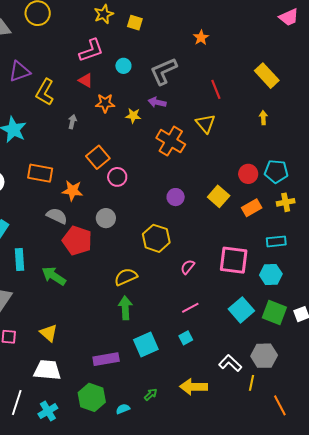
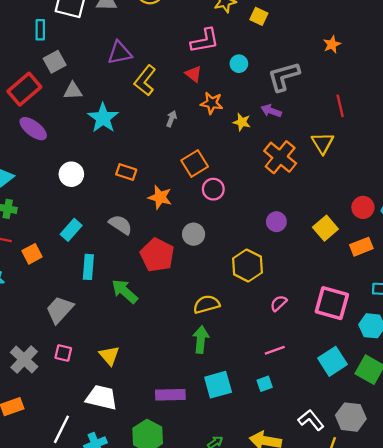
orange rectangle: (40, 173) -> (126, 172), size x0.7
gray semicircle: (57, 216) -> (121, 225), moved

